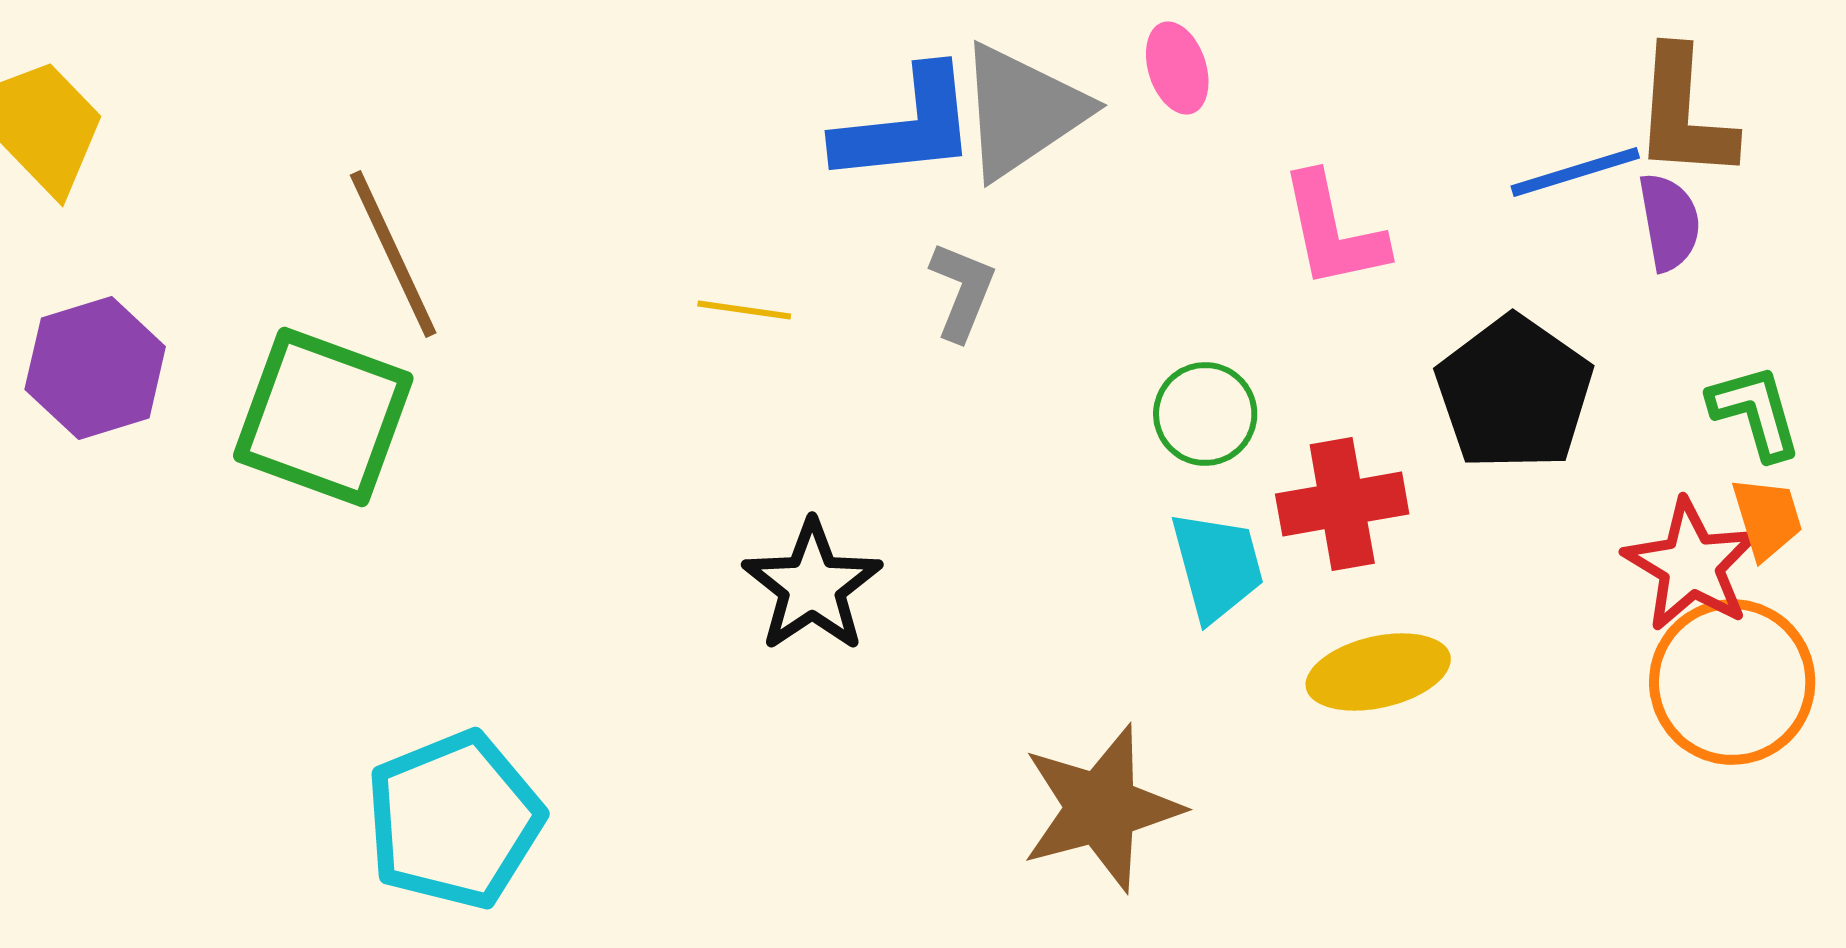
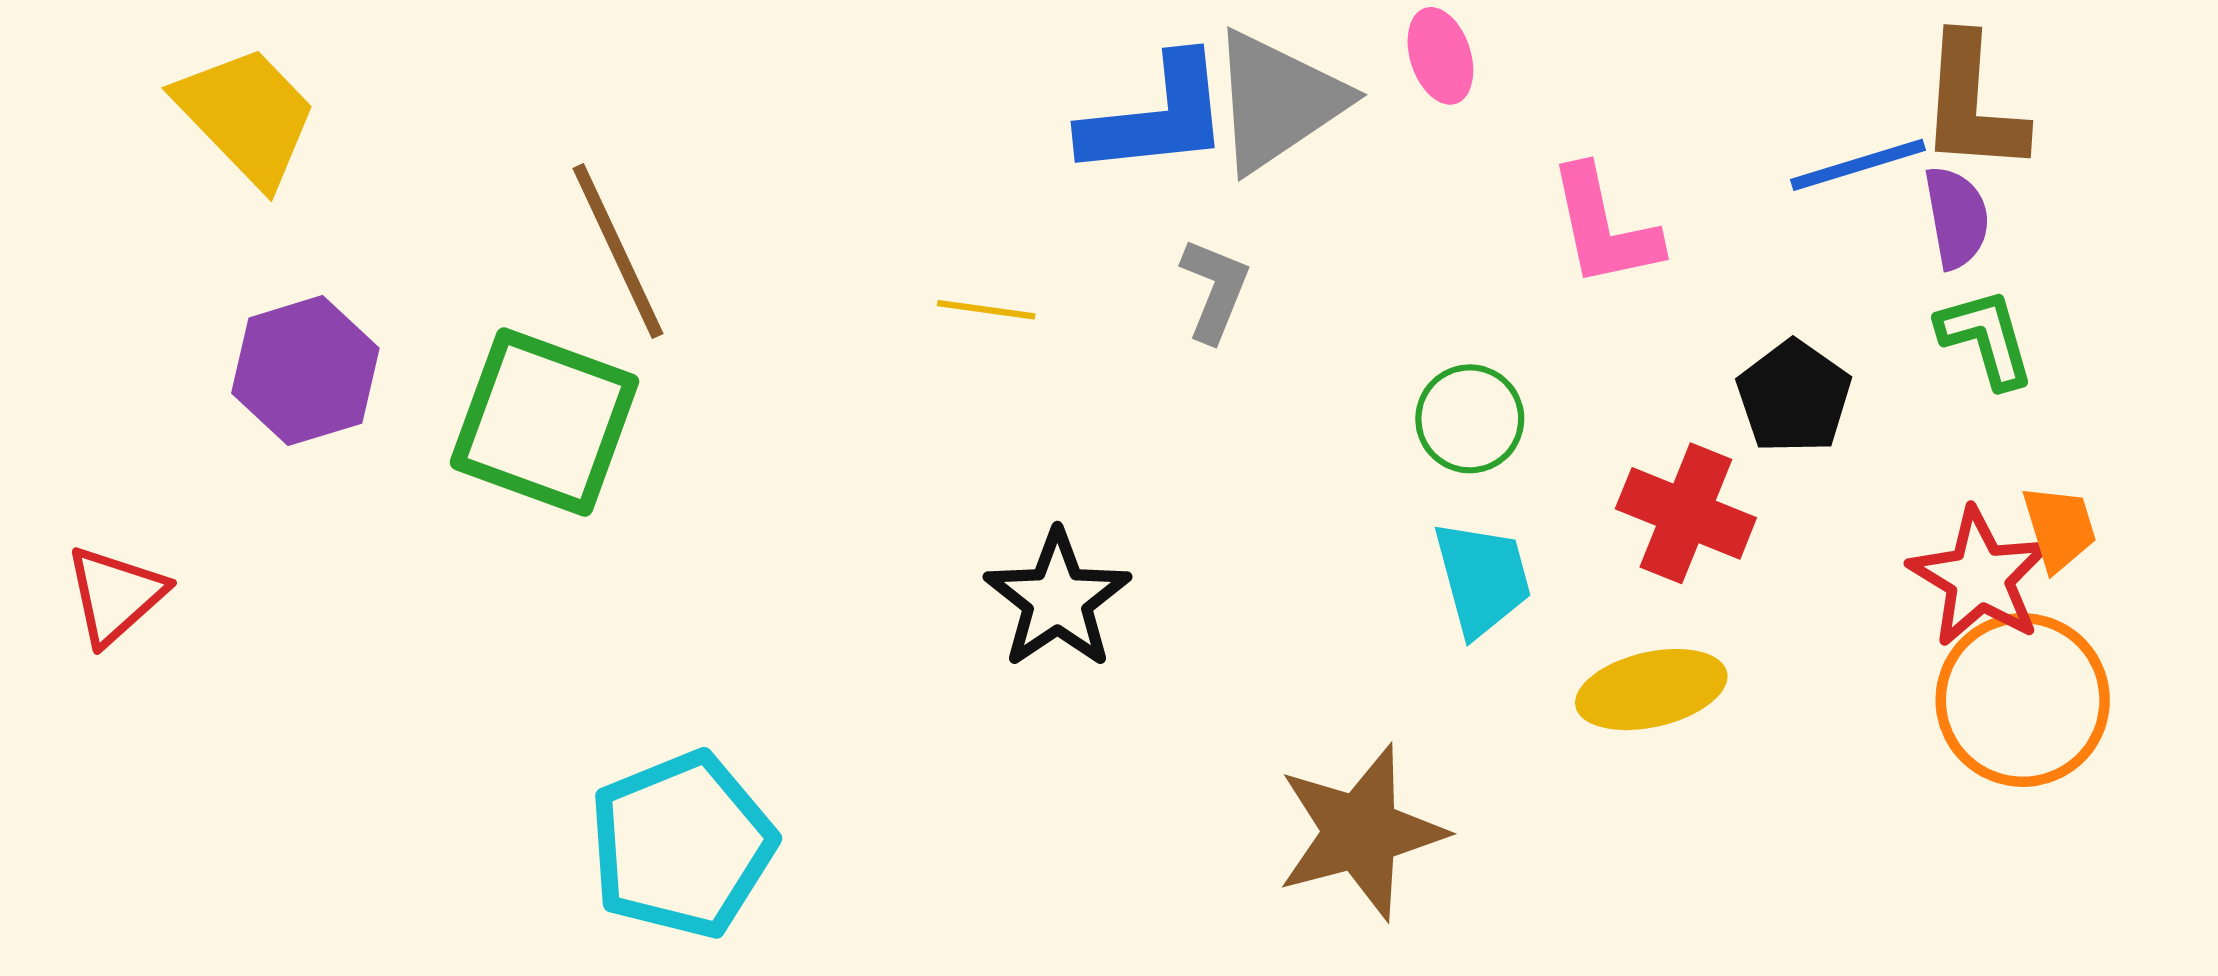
black pentagon: (1514, 393) -> (1794, 397), size x0.7
green L-shape: (1755, 412) -> (1986, 338), moved
red cross: (1342, 504) -> (1686, 513), moved, turned 32

